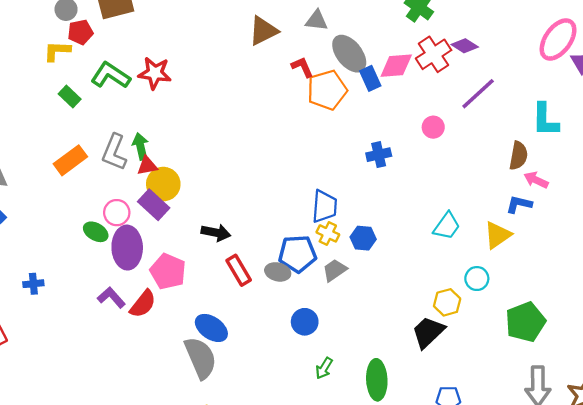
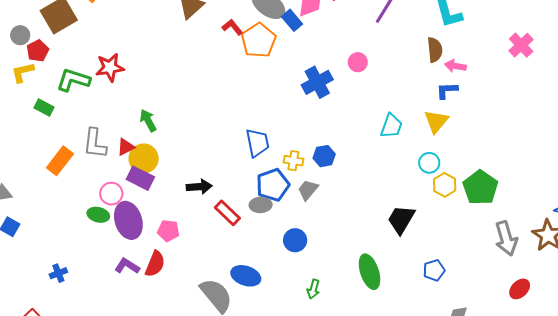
pink circle: (433, 127) -> (358, 62), moved
green arrow: (140, 146) -> (148, 120), moved
blue cross: (379, 155) -> (317, 82), size x1.4
blue trapezoid: (324, 206) -> (257, 143), moved
pink pentagon: (168, 271) -> (168, 231), size x0.7
yellow hexagon: (447, 302) -> (445, 185), moved
blue ellipse: (211, 328) -> (246, 276), moved
green arrow: (324, 368) -> (313, 289), moved

